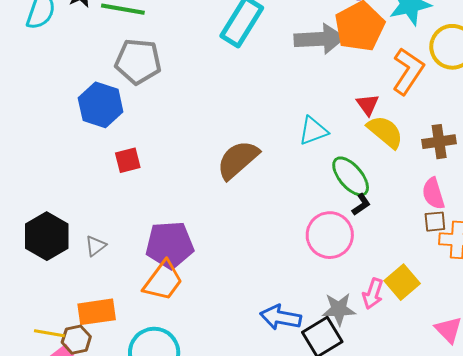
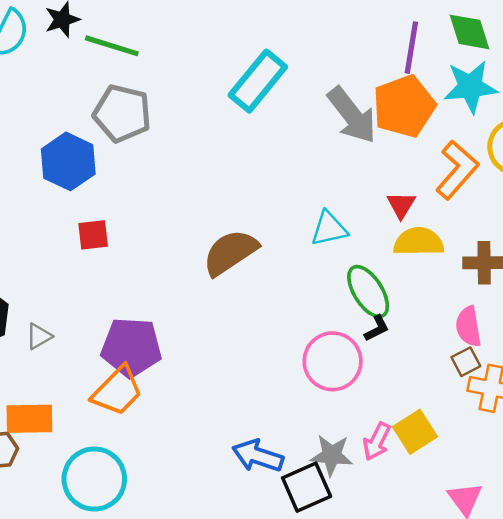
gray arrow: (319, 39) -> (352, 115), turned 48
yellow semicircle: (385, 132) -> (419, 242), turned -48
brown square: (435, 222) -> (466, 362), turned -30

